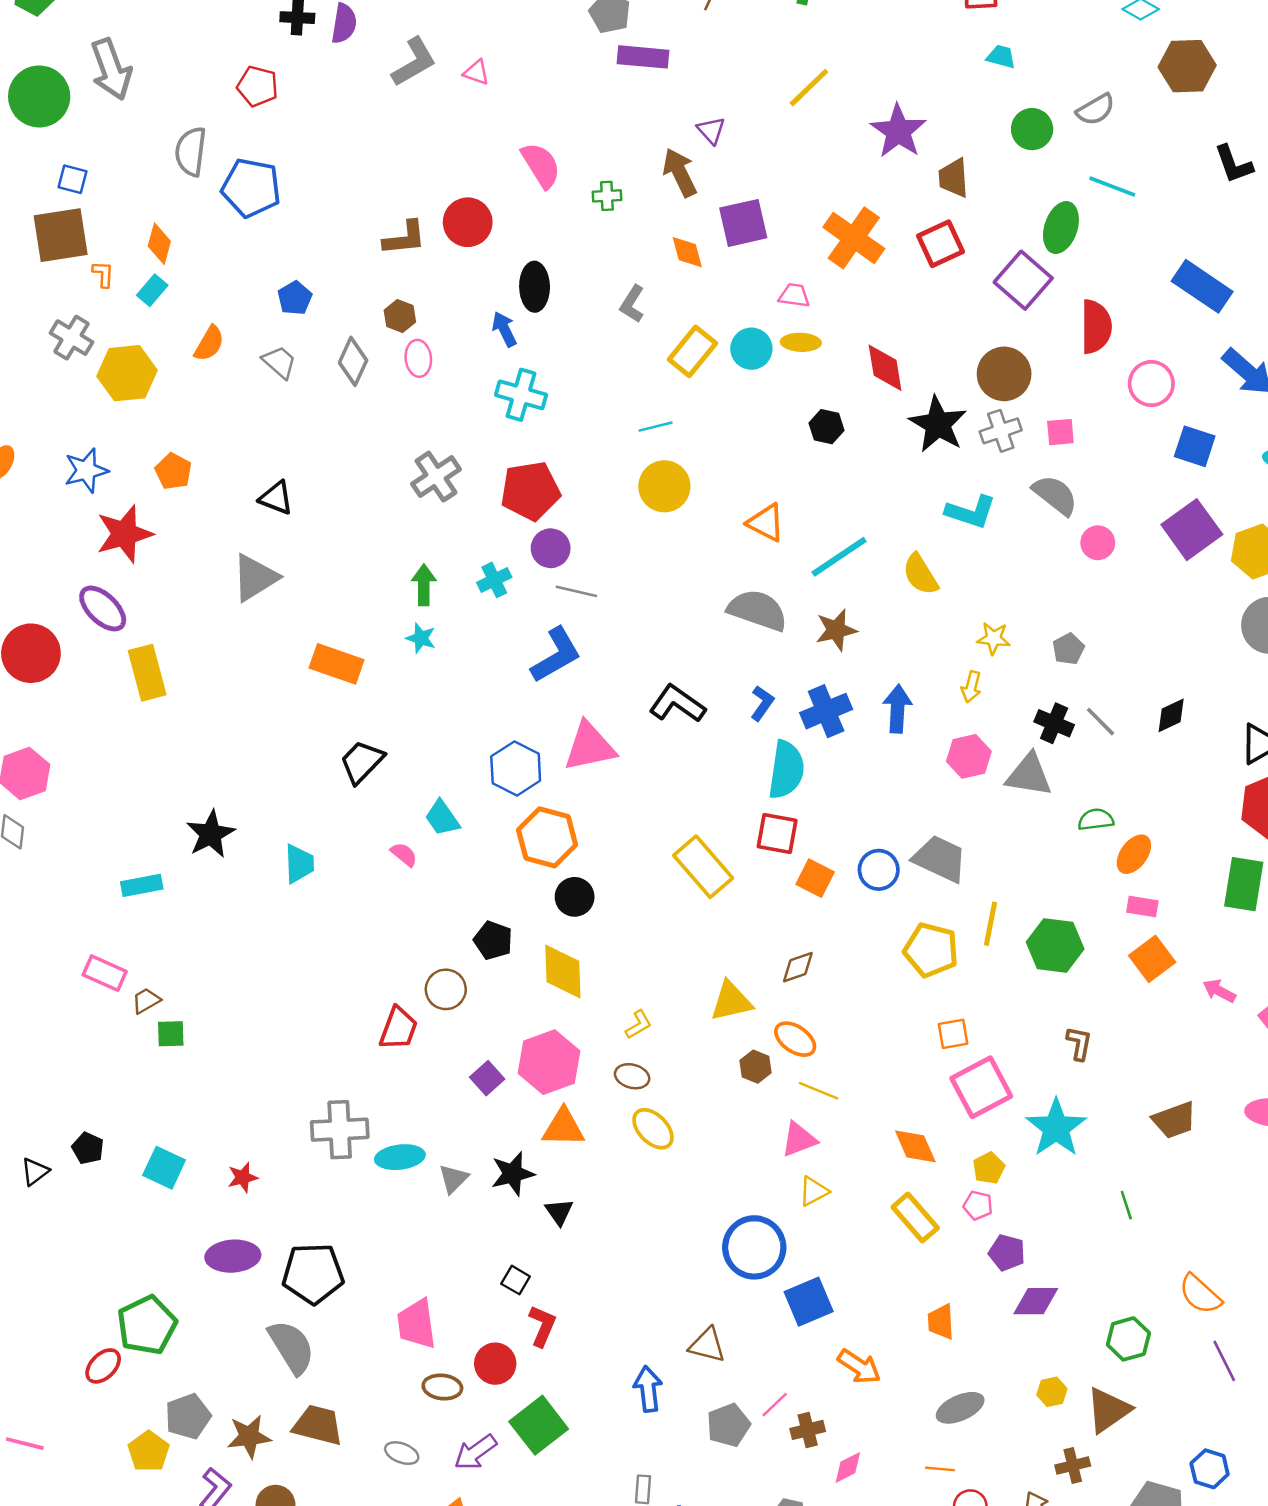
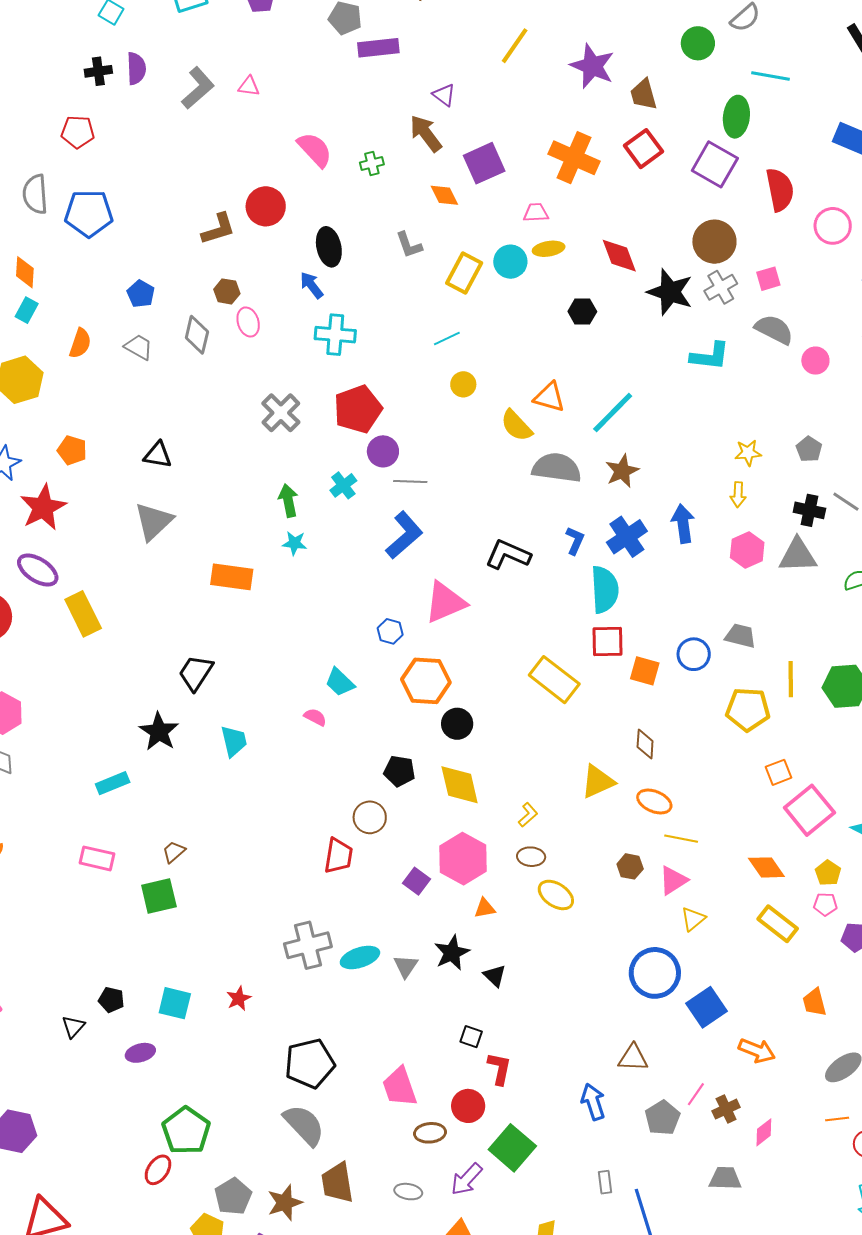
gray L-shape: (632, 304) -> (409, 245), turned -40
yellow circle: (664, 486) -> (463, 384), size x0.6
yellow semicircle: (920, 574) -> (516, 426), moved
black trapezoid: (362, 762) -> (196, 673), moved
blue hexagon: (516, 768) -> (390, 631), size x0.6
gray trapezoid: (940, 859) -> (740, 636), size x0.7
brown diamond: (798, 967) -> (645, 744), turned -56
brown trapezoid: (146, 1001) -> (174, 852), moved
green square: (171, 1034) -> (159, 896), size x1.5
brown hexagon: (756, 1067) -> (630, 866), moved
orange triangle: (563, 1128) -> (485, 908), size x0.6
purple ellipse: (233, 1256) -> (140, 1053), moved, size x0.7
brown trapezoid: (318, 1425) -> (337, 1183), turned -102

